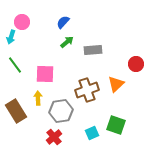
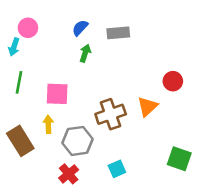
green arrow: (67, 42) -> (85, 53), turned -32
gray rectangle: (93, 50) -> (118, 33), moved
green line: (15, 65) -> (19, 82), turned 48
green square: (116, 125) -> (179, 159), moved

